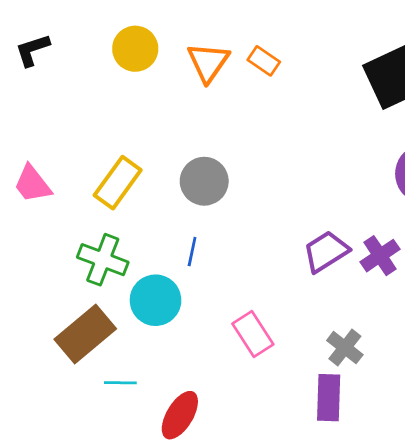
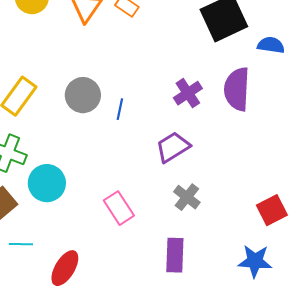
blue line: (192, 252) -> (120, 109), moved
purple cross: (380, 256) -> (188, 93), moved
gray cross: (345, 348) -> (187, 197), moved

